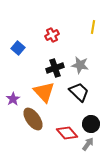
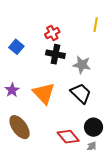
black cross: (55, 68) -> (55, 54), moved, turned 30
purple star: (13, 99) -> (12, 90), moved
brown ellipse: (33, 119) -> (20, 127), moved

